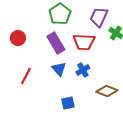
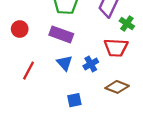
red trapezoid: (84, 42) -> (116, 48), moved
purple rectangle: (56, 43) -> (61, 34), turned -40

